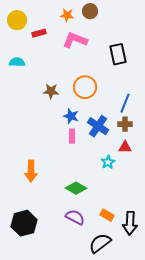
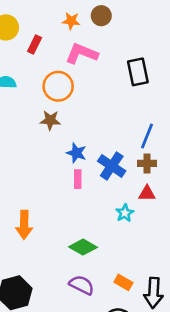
red rectangle: (39, 33) -> (35, 44), turned -48
orange circle: (85, 87) -> (58, 86), moved

